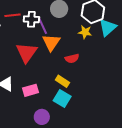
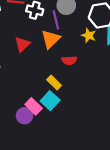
purple line: (43, 26) -> (56, 20), moved
red triangle: (27, 53) -> (22, 44), size x0.7
pink rectangle: (30, 90) -> (34, 106), moved, turned 49

